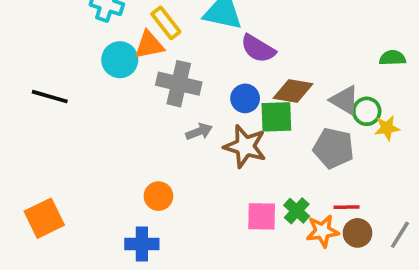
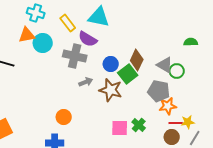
orange triangle: (149, 45) -> (27, 35), moved
purple semicircle: (258, 49) -> (88, 39), moved
brown diamond: (293, 91) -> (137, 60), turned -75
green square: (276, 117) -> (128, 74), turned -36
yellow star: (387, 128) -> (188, 122), moved
red line: (346, 207) -> (176, 123), moved
orange star: (322, 231) -> (168, 106), moved

